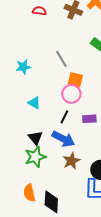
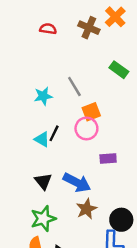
cyan star: (23, 67) -> (43, 96), moved
orange square: (75, 80) -> (91, 112), turned -35
black line: (64, 117) -> (54, 133), moved
green star: (35, 157) -> (43, 219), moved

